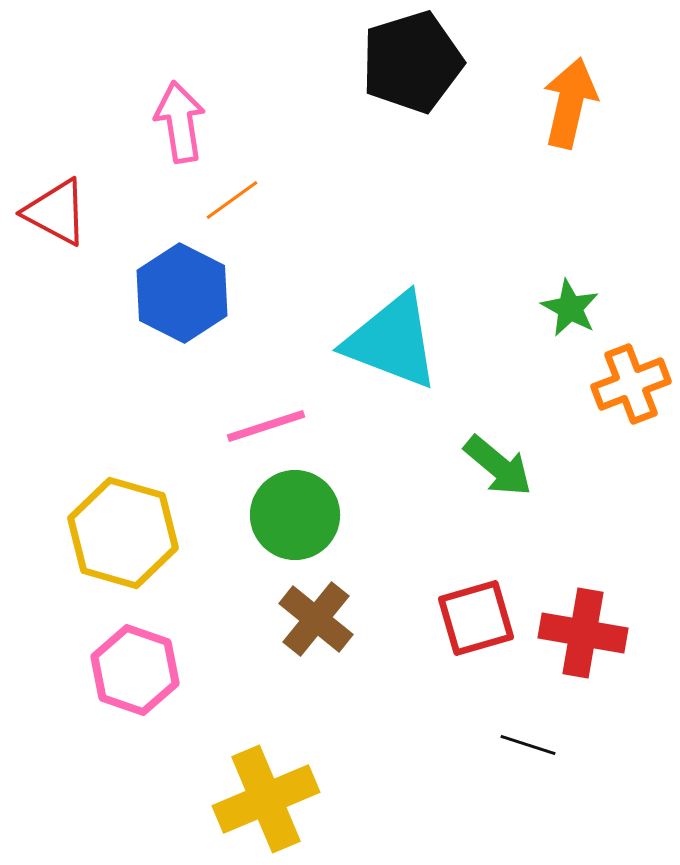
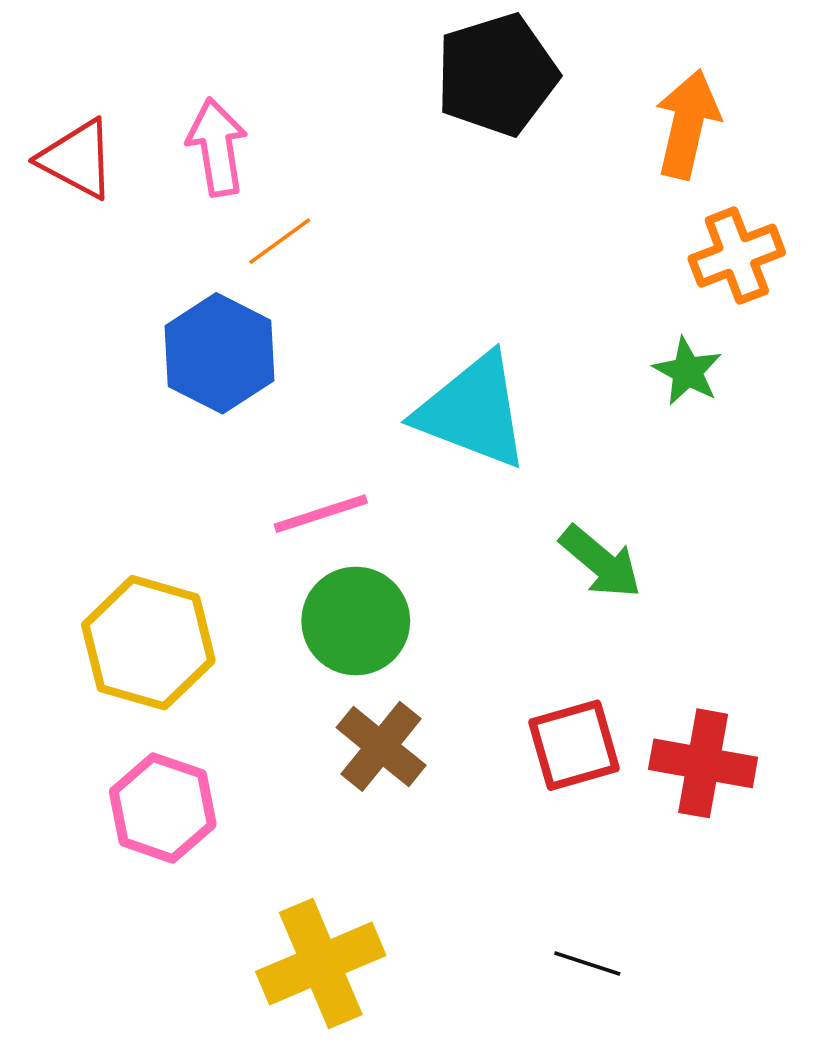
red triangle: (56, 212) -> (77, 159), moved
orange cross: (631, 384) -> (737, 256), moved
black line: (528, 745) -> (587, 963), moved

